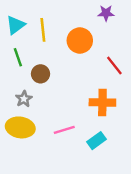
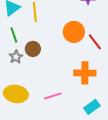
orange circle: (80, 40) -> (74, 32), moved
gray star: (24, 99) -> (16, 57), moved
cyan rectangle: (96, 141) -> (92, 107), moved

